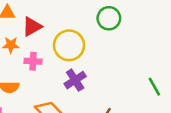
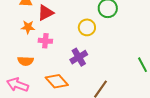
yellow circle: (69, 45) -> (87, 27), moved, size x0.7

